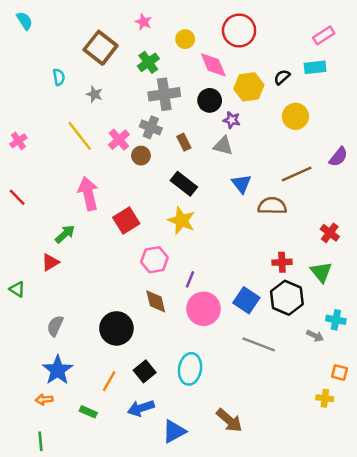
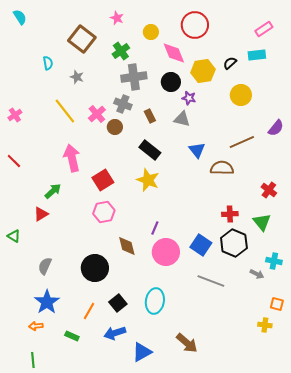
pink hexagon: (154, 260) -> (104, 212), moved

